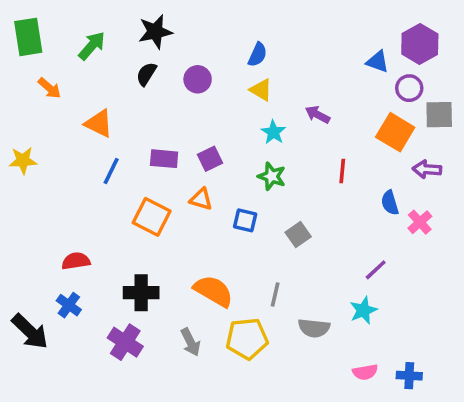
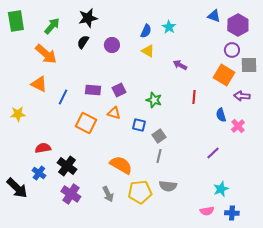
blue triangle: (377, 62) -> (214, 16), moved
orange arrow: (49, 88) -> (46, 54), moved, size x1.6
orange triangle: (99, 123) -> (39, 84), moved
cyan star: (273, 132) -> (169, 27), moved
yellow star: (23, 160) -> (18, 114), moved
gray square: (298, 235) -> (159, 136), moved
black cross: (141, 293) -> (67, 166), moved, turned 36
gray line: (275, 294) -> (159, 156), moved
cyan star: (363, 310) -> (221, 189), moved
gray semicircle: (314, 328) -> (168, 186), moved

